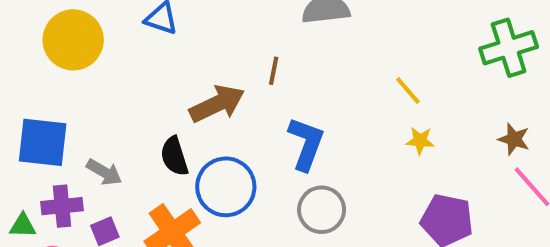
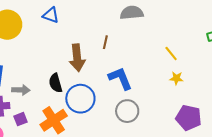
brown arrow: (217, 104) -> (77, 58), turned 108
blue L-shape: (306, 144) -> (120, 78), turned -44
gray arrow: (104, 172) -> (21, 90), turned -30

